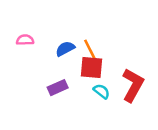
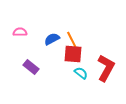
purple rectangle: (58, 88) -> (31, 67), moved, turned 63

